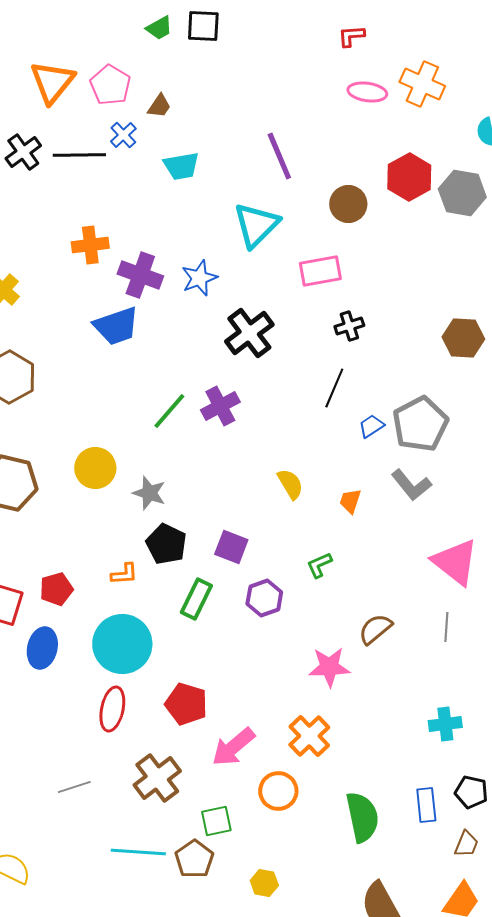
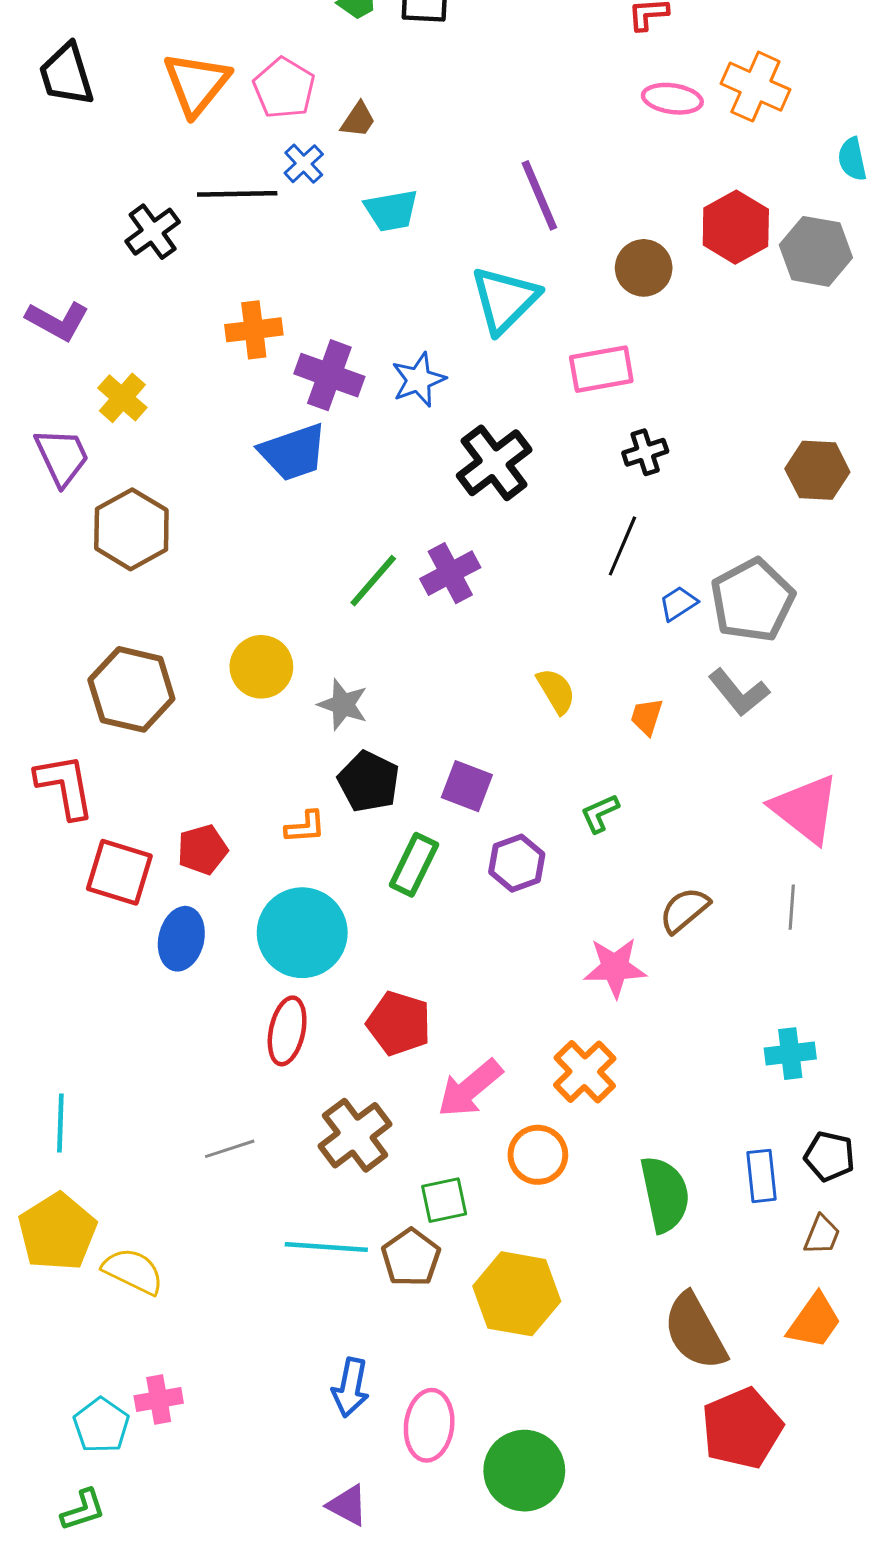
black cross: (23, 152) -> (153, 232), moved
yellow hexagon: (264, 883) -> (517, 1294), size x2.0

